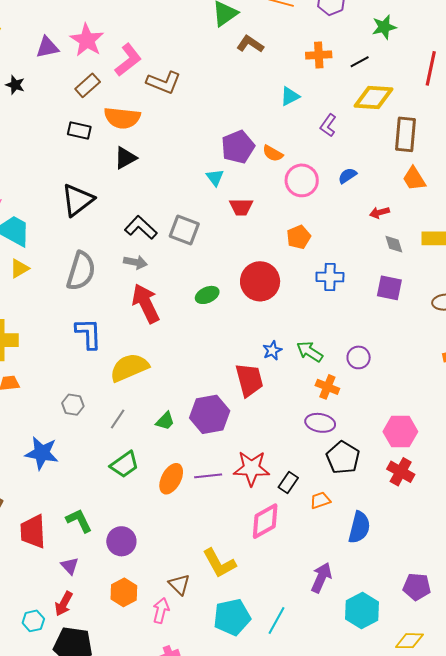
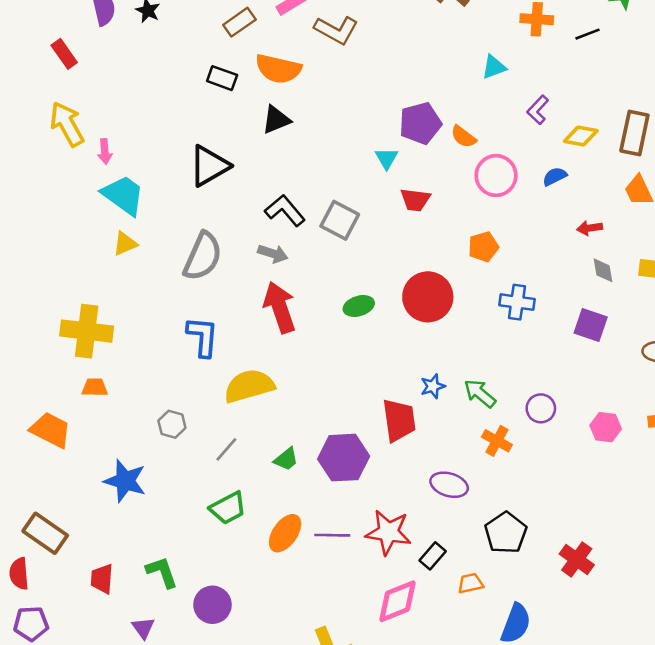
yellow diamond: (373, 98) -> (581, 136), moved, size x0.7
purple ellipse: (320, 423) -> (449, 485), moved
pink hexagon: (400, 432) -> (606, 427), moved, size x0.7
red trapezoid: (33, 531) -> (102, 579), size x0.7

